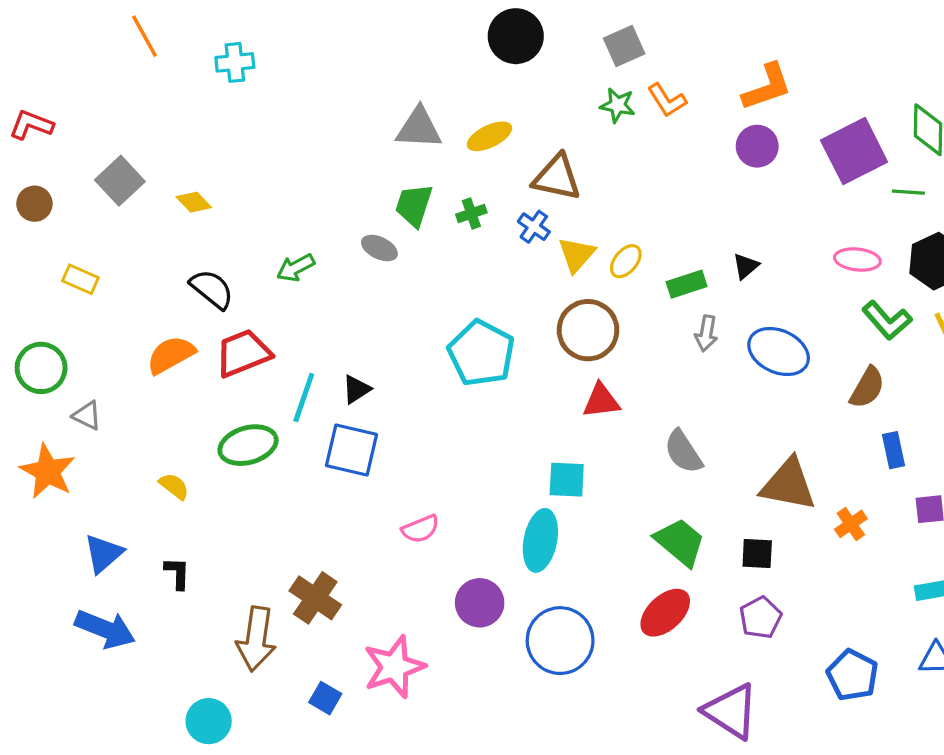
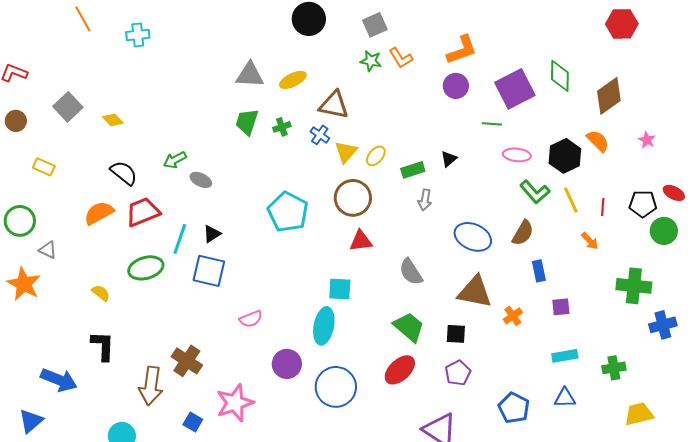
green line: (908, 192) -> (492, 124), moved
gray ellipse: (379, 248) -> (201, 180), moved
blue ellipse: (779, 351) -> (473, 237), moved
blue triangle: (103, 554) -> (31, 421), moved
black L-shape: (177, 573) -> (103, 346), size x1.5

